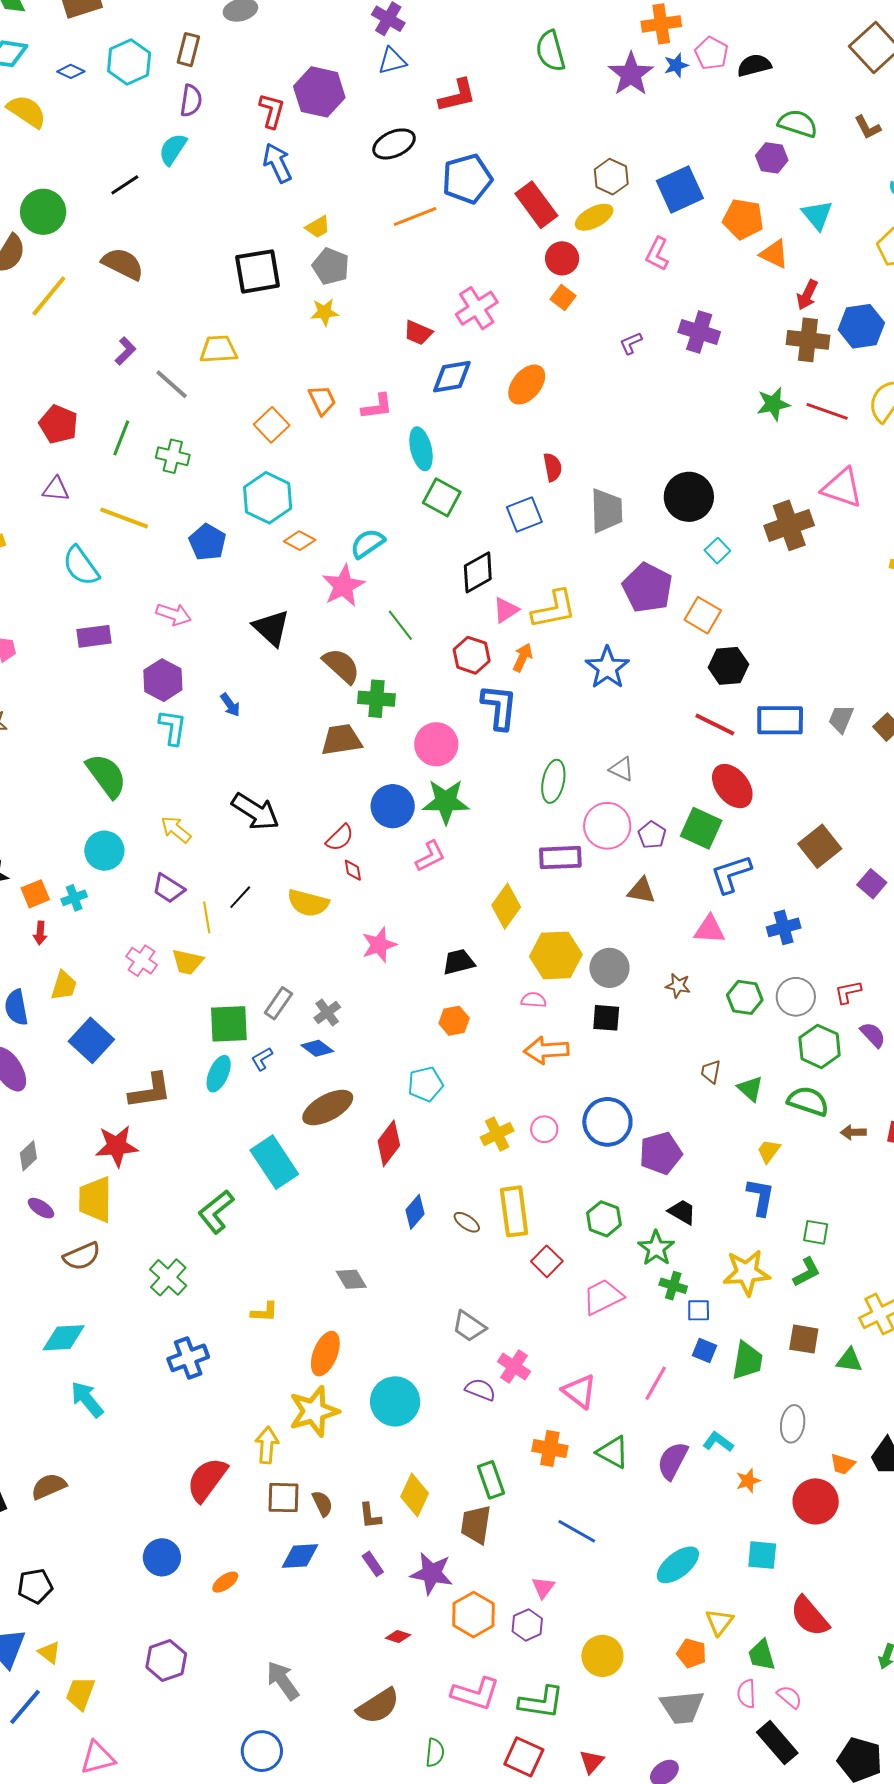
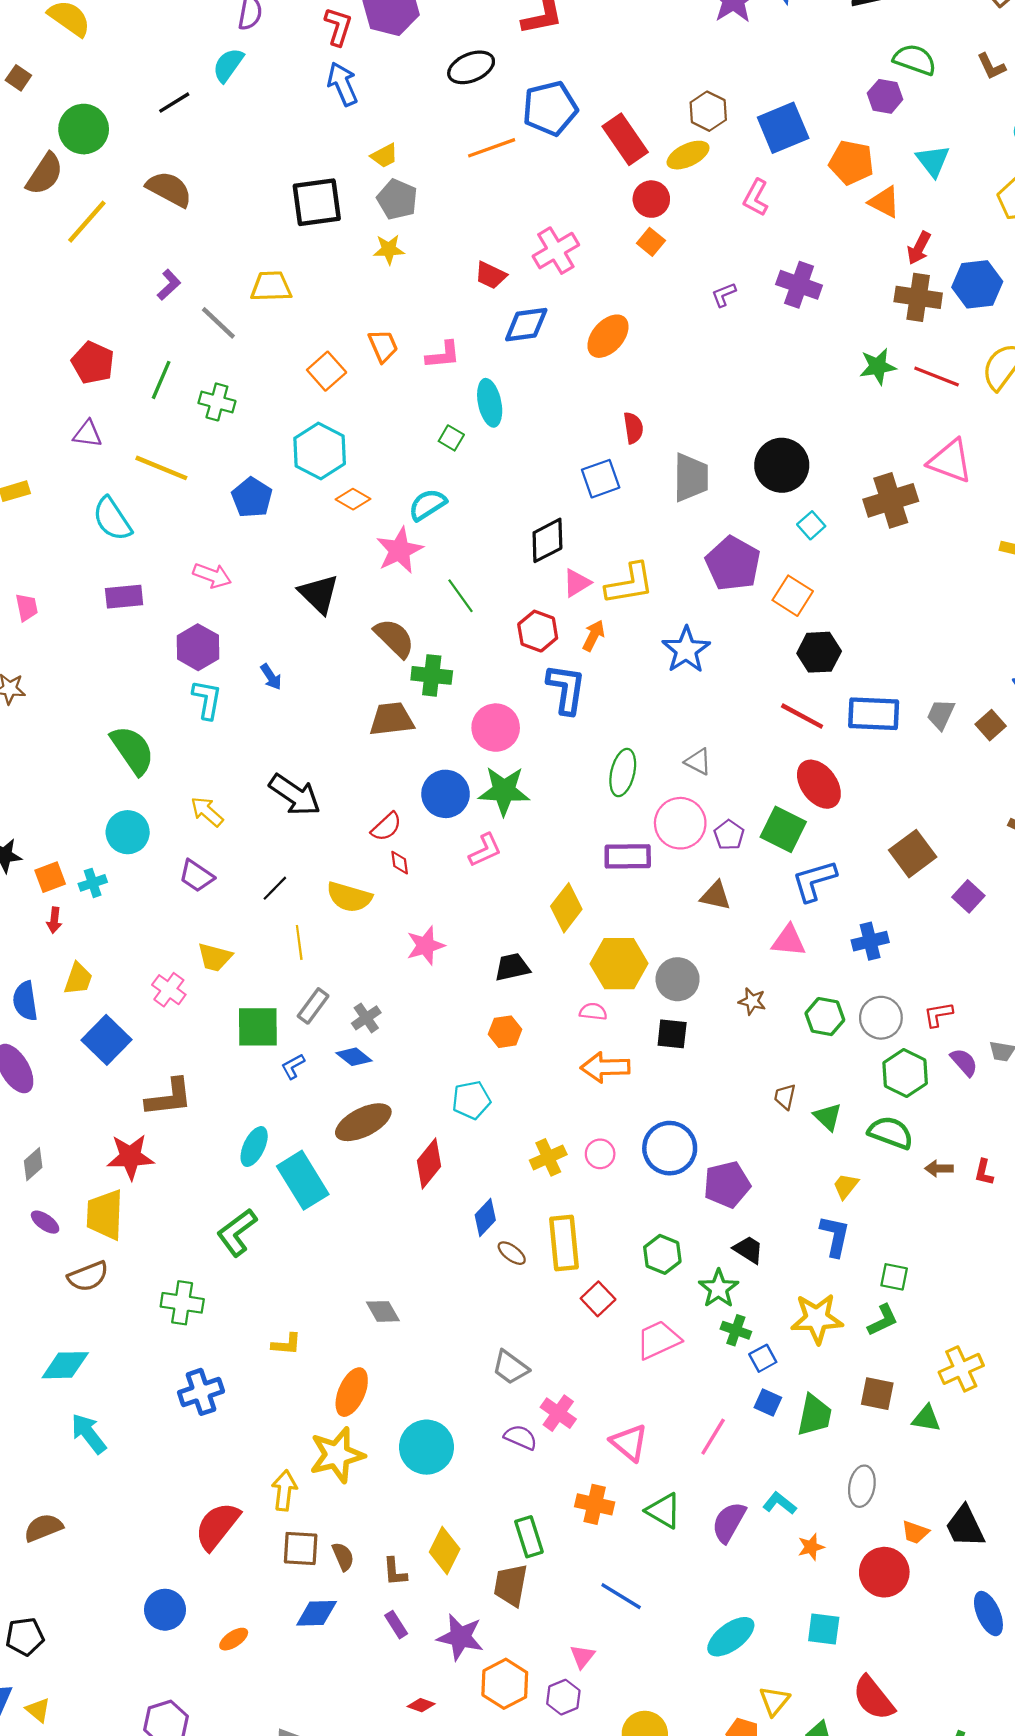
green square: (442, 497) -> (451, 438), moved, size x0.6
yellow line: (207, 917) -> (299, 942), moved
pink cross: (142, 961) -> (169, 990), moved
cyan ellipse: (219, 1074) -> (254, 1147), moved
blue diamond: (415, 1212) -> (485, 1217), moved
green cross: (168, 1277) -> (182, 1303), turned -36
blue square: (699, 1310) -> (763, 1358), turned -30

